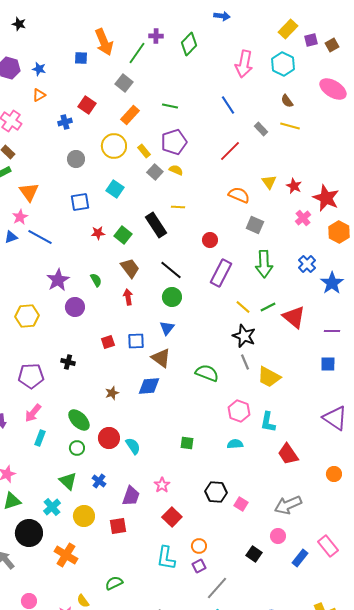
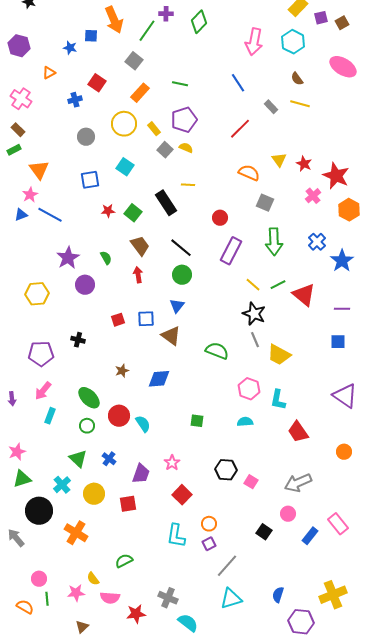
blue star: (39, 69) -> (70, 48), moved
blue diamond: (149, 386) -> (159, 379), moved

